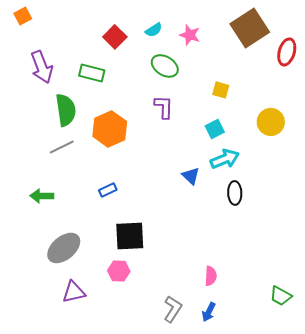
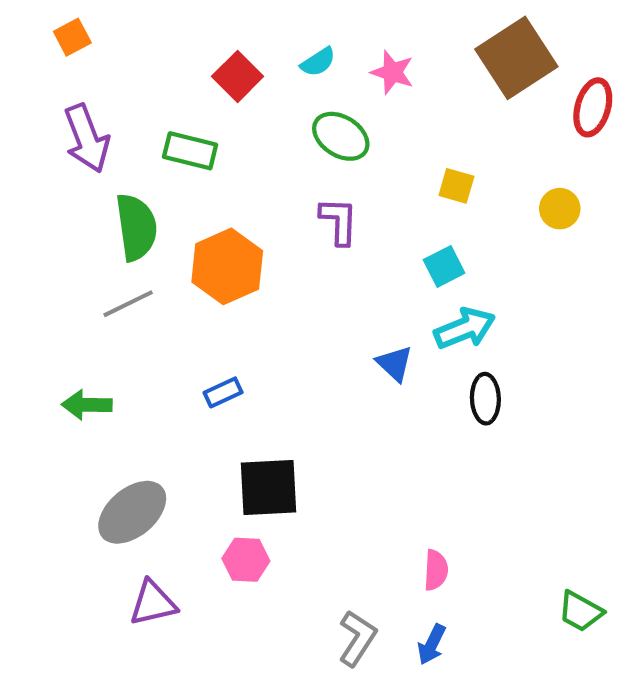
orange square: (23, 16) -> (72, 37), moved
yellow circle: (271, 122) -> (560, 209), moved, size x0.7

